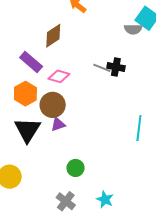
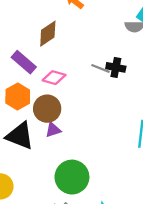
black triangle: (27, 130) -> (20, 136), turned -40
green circle: (75, 168) -> (72, 177), size x1.8

